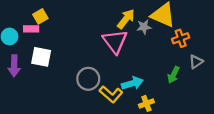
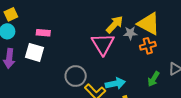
yellow square: (40, 16) -> (11, 14), moved
pink rectangle: (31, 29) -> (43, 33), moved
orange cross: (181, 38) -> (148, 46), moved

